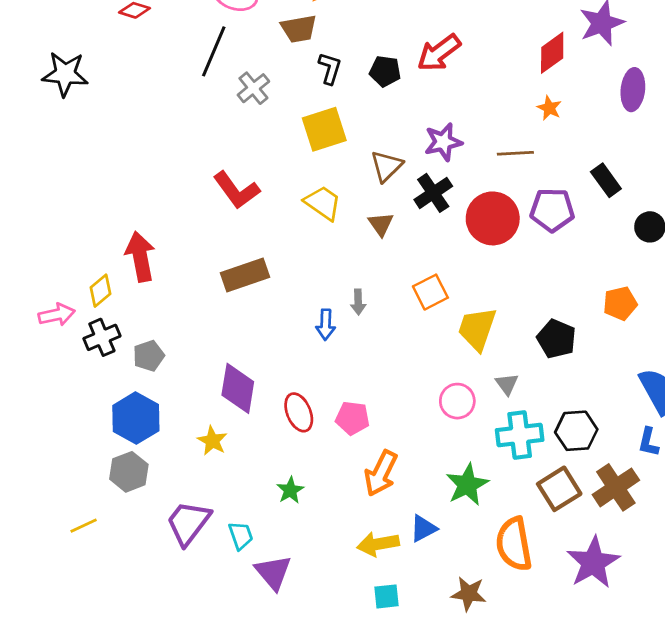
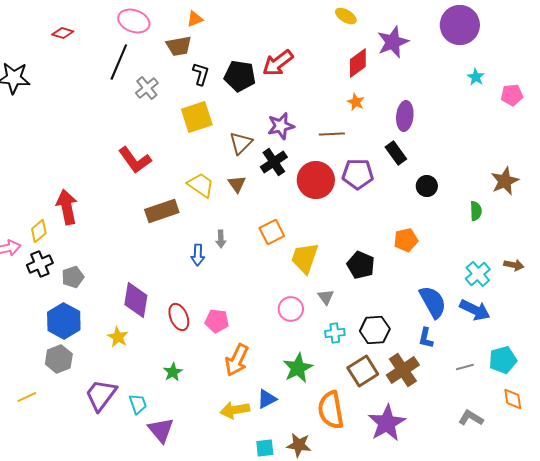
black pentagon: (385, 71) -> (240, 76), size x1.4
purple ellipse: (633, 90) -> (405, 116), moved
yellow trapezoid: (323, 203) -> (201, 185), moved
brown rectangle: (245, 275) -> (162, 211), moved
cyan cross: (520, 435) -> (335, 333), size x0.6
cyan square: (387, 596) -> (265, 448), moved

